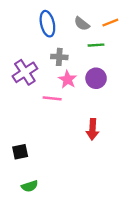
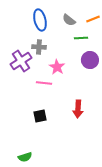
gray cross: (59, 57) -> (39, 47), moved
purple circle: (96, 78) -> (90, 60), moved
black square: (20, 152) -> (40, 116), moved

